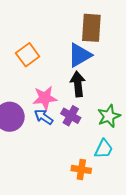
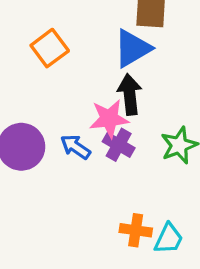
pink star: (45, 98) -> (109, 119), moved
cyan trapezoid: (104, 149) -> (169, 239), moved

